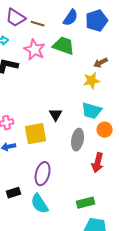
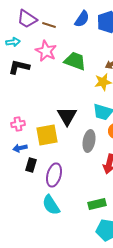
green trapezoid: (64, 46) -> (75, 61), moved
black triangle: (56, 115) -> (67, 116), size x1.5
black rectangle: (14, 193) -> (31, 165), moved, turned -56

